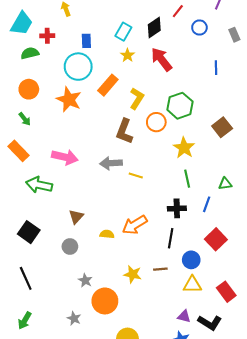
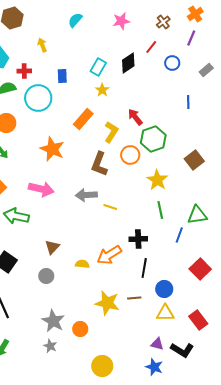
gray rectangle: (234, 35) -> (206, 70), turned 72
red arrow: (161, 59) -> (135, 117), moved, size x0.7
cyan circle: (78, 67) -> (38, 98), moved
orange star: (69, 99) -> (52, 149), moved
green triangle: (225, 184) -> (197, 215), size x1.5
black cross: (177, 208) -> (138, 239), moved
red square: (216, 239) -> (200, 269), moved
yellow star: (133, 274) -> (107, 303), size x1.4
gray star: (85, 280) -> (53, 321), moved, size x1.6
orange circle: (105, 301) -> (80, 329), size x0.6

